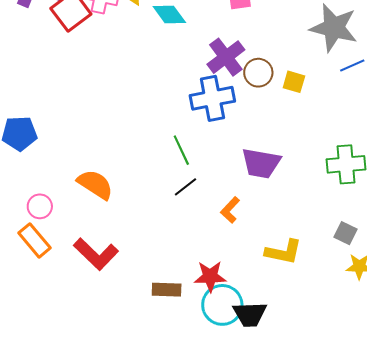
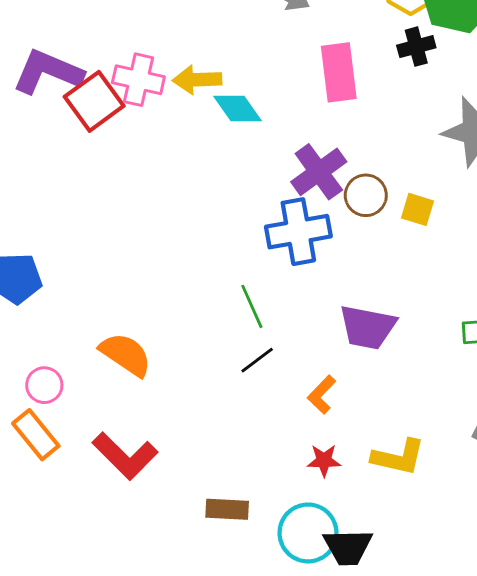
red star: (210, 276) -> (324, 460), moved, size x0.7

